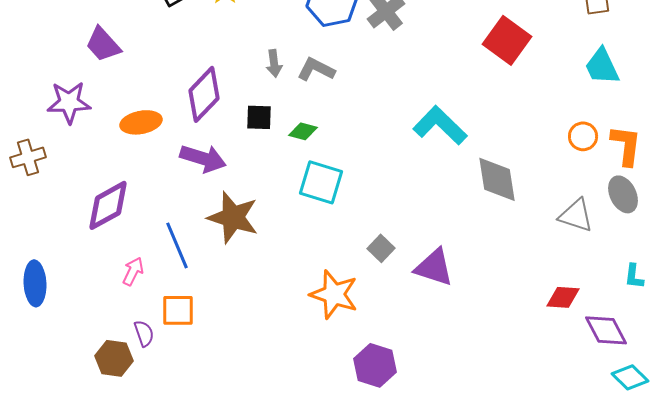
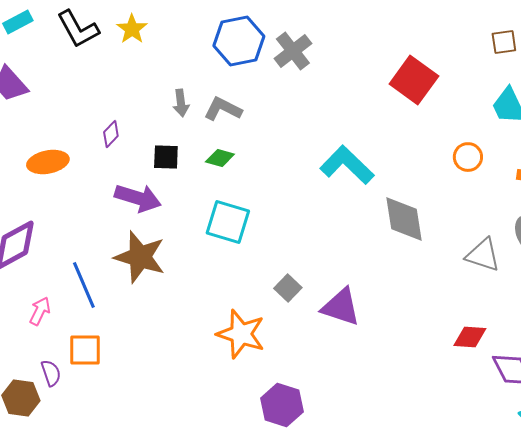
purple diamond: (204, 94) -> (111, 134), size x0.5
green diamond: (303, 131) -> (220, 158), moved
orange circle: (583, 136) -> (468, 157), moved
purple arrow: (203, 158) -> (138, 198), moved

